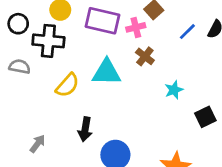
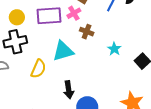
black arrow: (85, 129) -> (69, 90), moved

